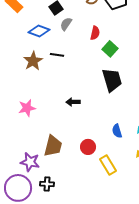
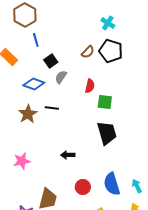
green square: (110, 49) -> (105, 102), turned -35
blue semicircle: (117, 131) -> (112, 184), size x1.6
red circle: (88, 147) -> (83, 187), moved

